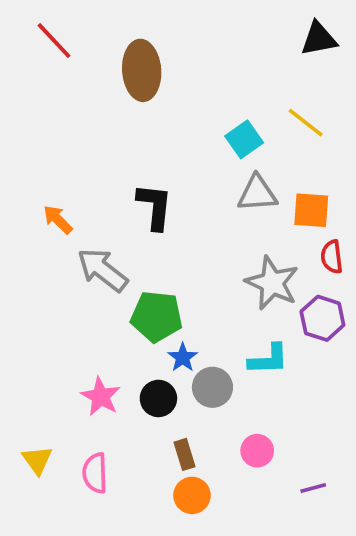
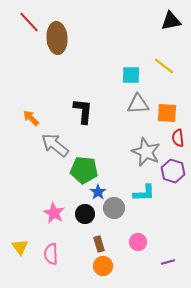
brown ellipse: (142, 70) -> (57, 38), moved
cyan square: (244, 139) -> (131, 75), turned 36

